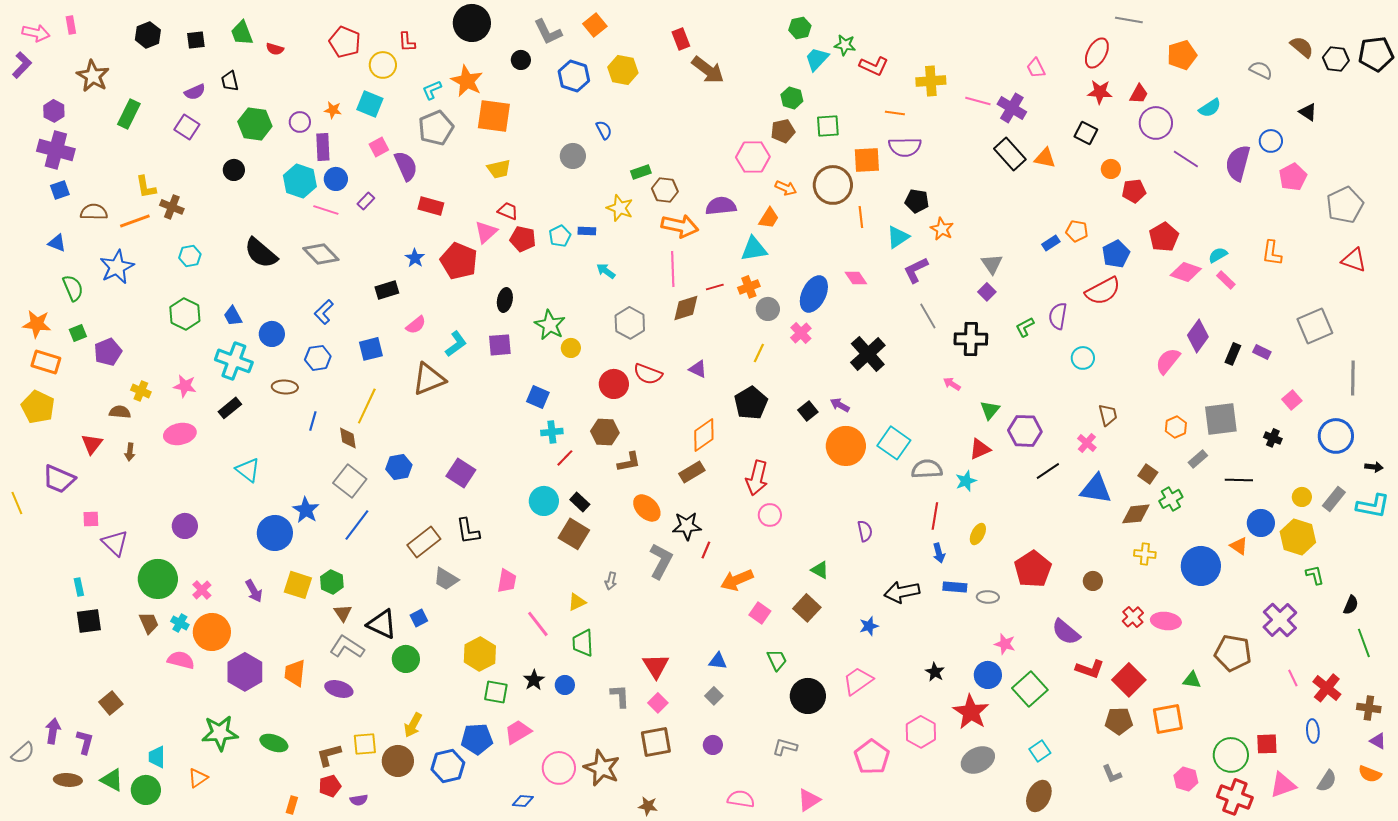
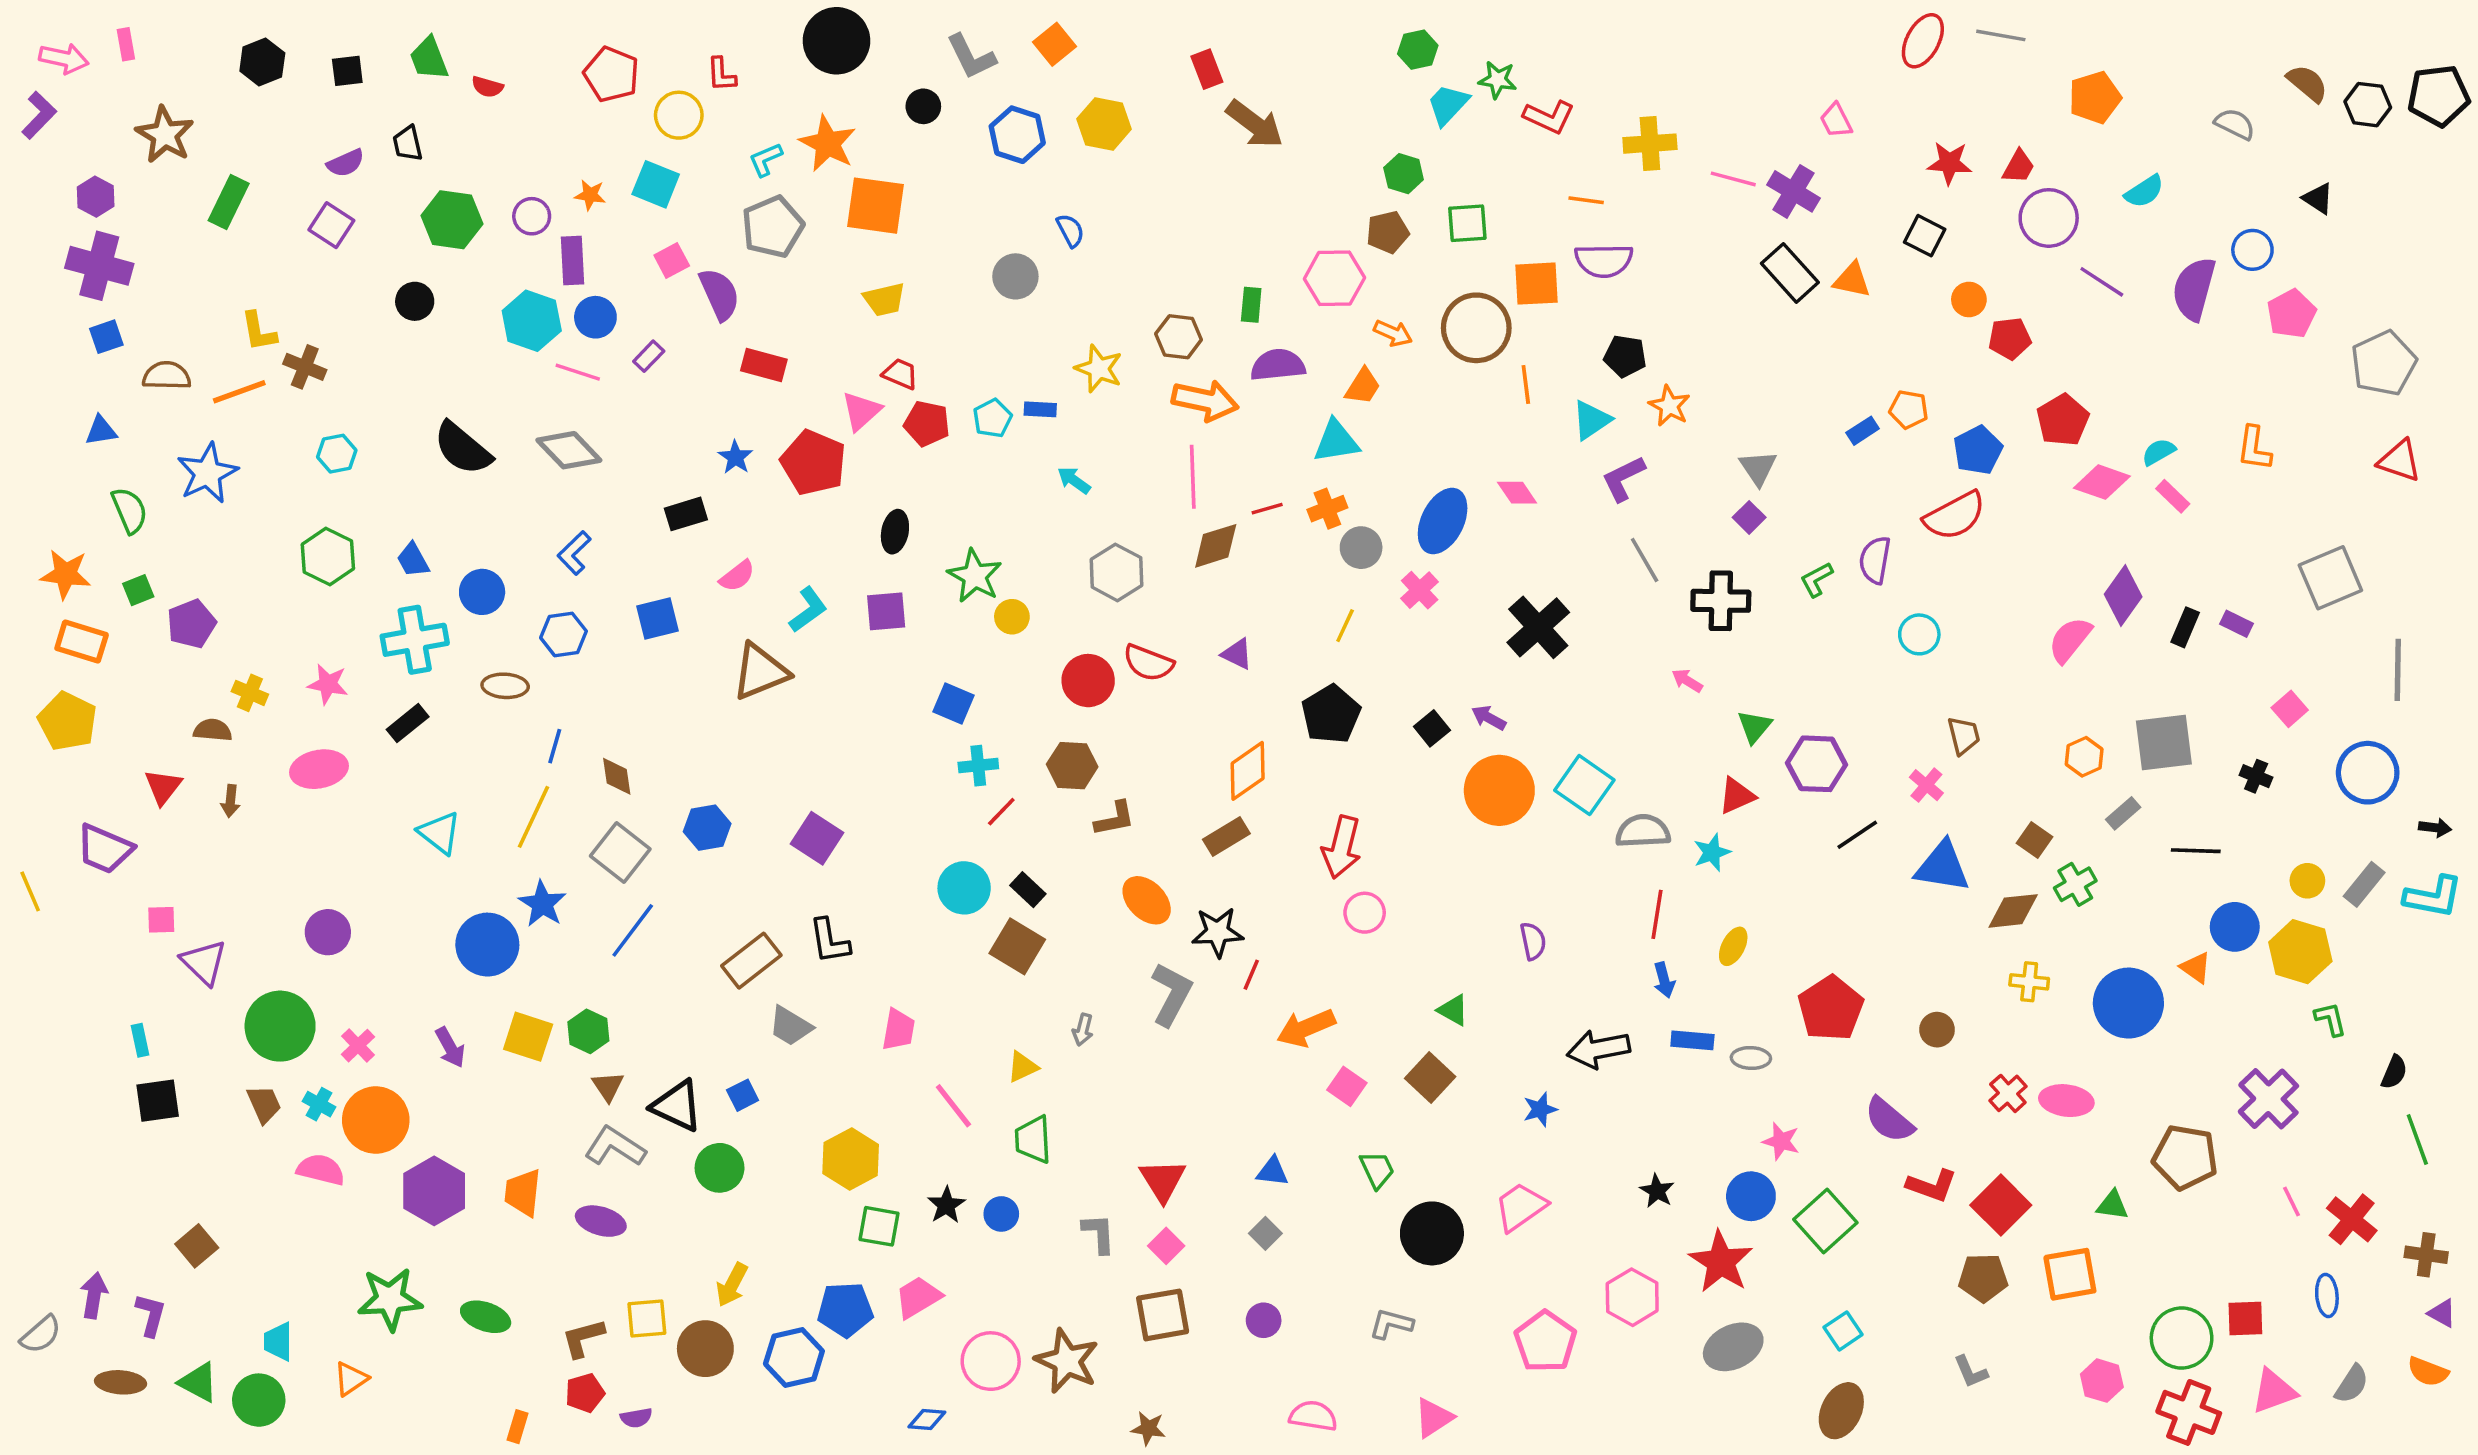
red ellipse: (1097, 53) -> (1923, 41), moved
green rectangle: (641, 172) -> (1251, 305), moved, turned -66
blue triangle: (57, 243) -> (101, 431), turned -30
cyan cross: (234, 361) -> (415, 640), turned -30
yellow line: (367, 406) -> (533, 817), moved

